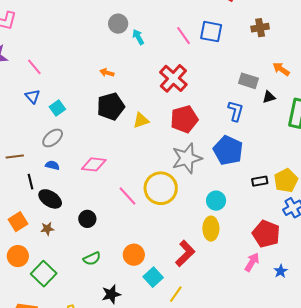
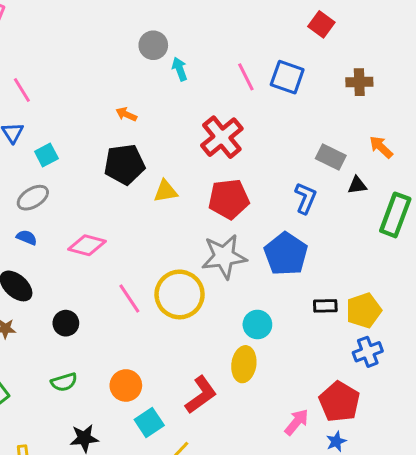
red pentagon: (266, 234) -> (339, 402), moved

